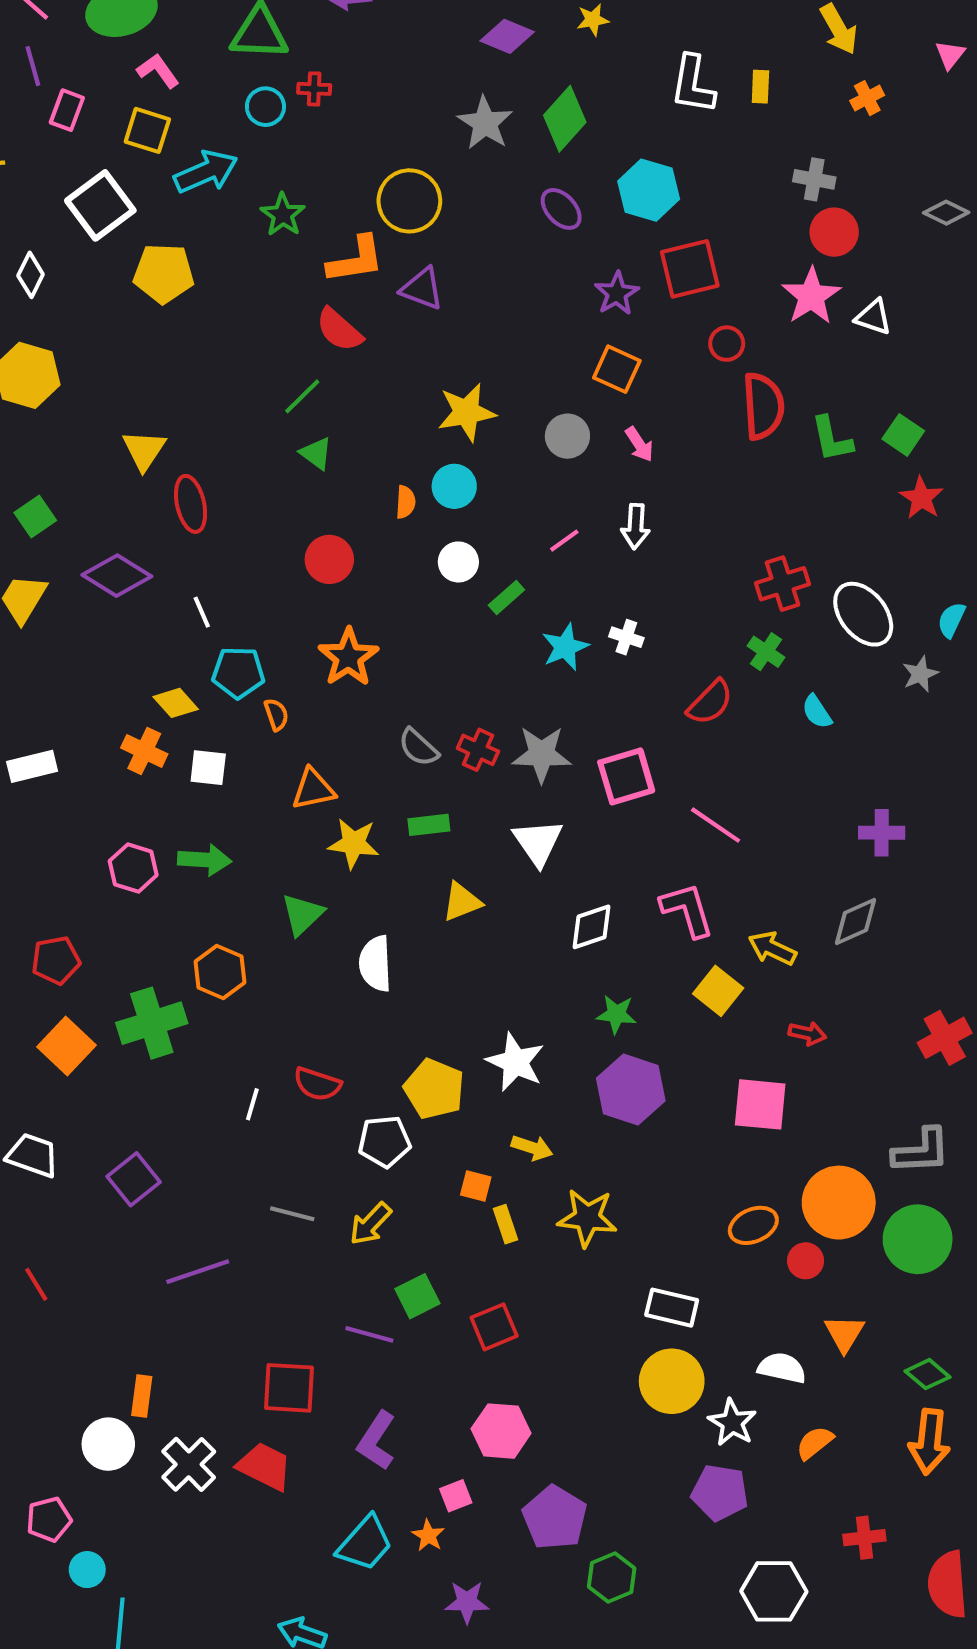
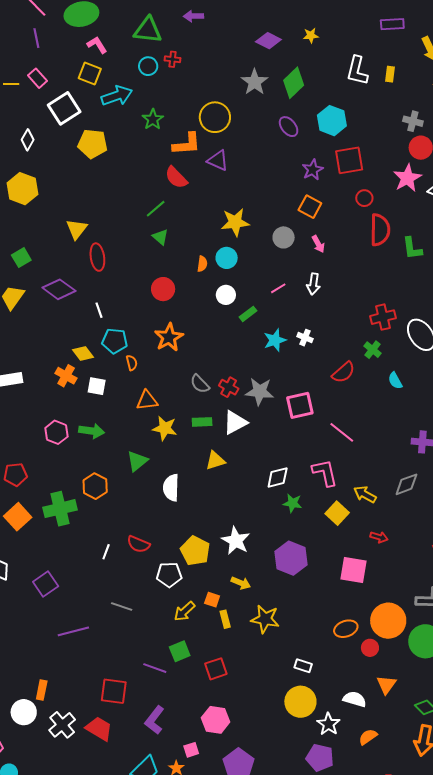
pink rectangle: (67, 110) -> (37, 78), moved, turned -66
white triangle: (538, 842) -> (235, 422), moved, turned 32
green star: (616, 1014) -> (292, 503), moved
yellow arrow: (370, 1224) -> (184, 611), moved
white rectangle: (672, 1308) -> (303, 666), size x0.7

